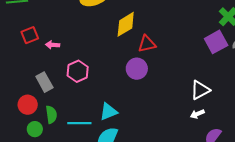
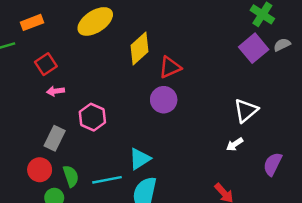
red square: (30, 35) -> (46, 64), moved
gray rectangle: (44, 82) -> (55, 138), turned 66
white arrow: (197, 114) -> (235, 144), moved

